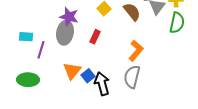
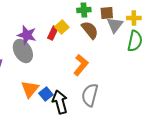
gray ellipse: (65, 33) -> (23, 51), turned -40
red rectangle: (95, 37) -> (53, 33), moved
orange L-shape: (136, 51) -> (81, 65), moved

